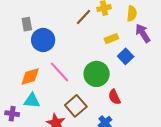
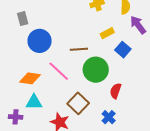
brown line: (83, 17) -> (79, 49), moved, turned 48
gray rectangle: (27, 24) -> (23, 19), moved
orange diamond: (30, 76) -> (30, 78), turned 30
red semicircle: (114, 97) -> (116, 91), turned 49

